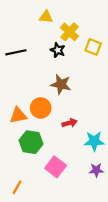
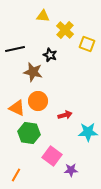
black star: (58, 50) -> (50, 55), moved
brown star: (61, 84) -> (33, 72), moved
orange triangle: (18, 115) -> (17, 108), turned 36
purple star: (96, 170) -> (71, 170), moved

